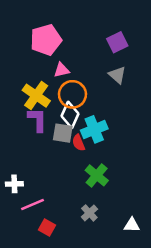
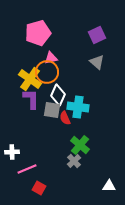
orange circle: (72, 94) -> (47, 72), moved
cyan cross: (94, 129) -> (78, 107), turned 30
gray cross: (89, 213) -> (74, 161), moved

